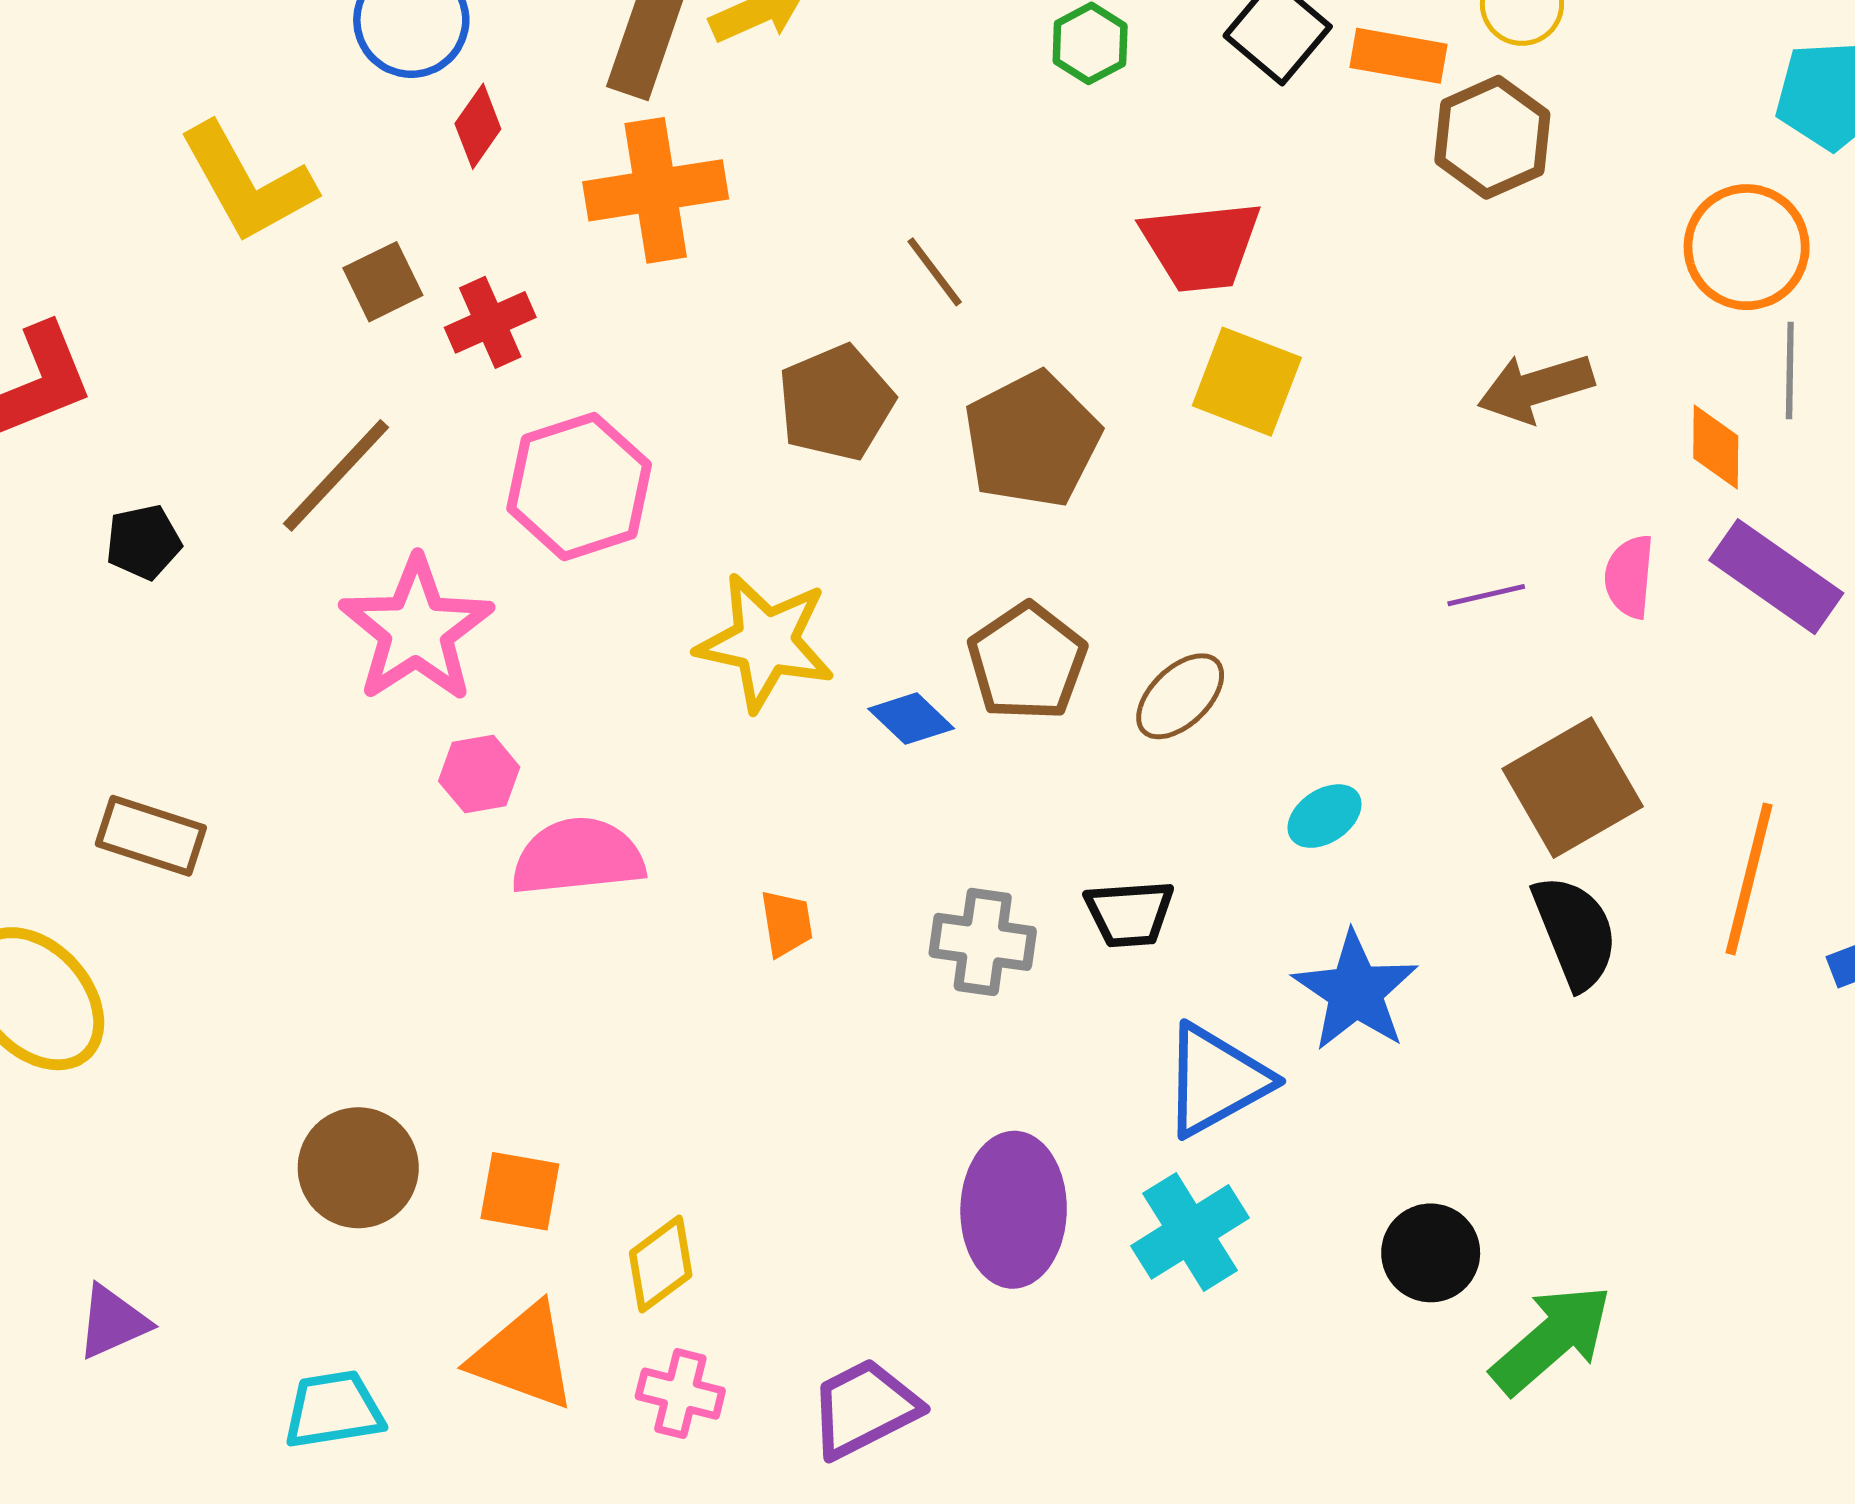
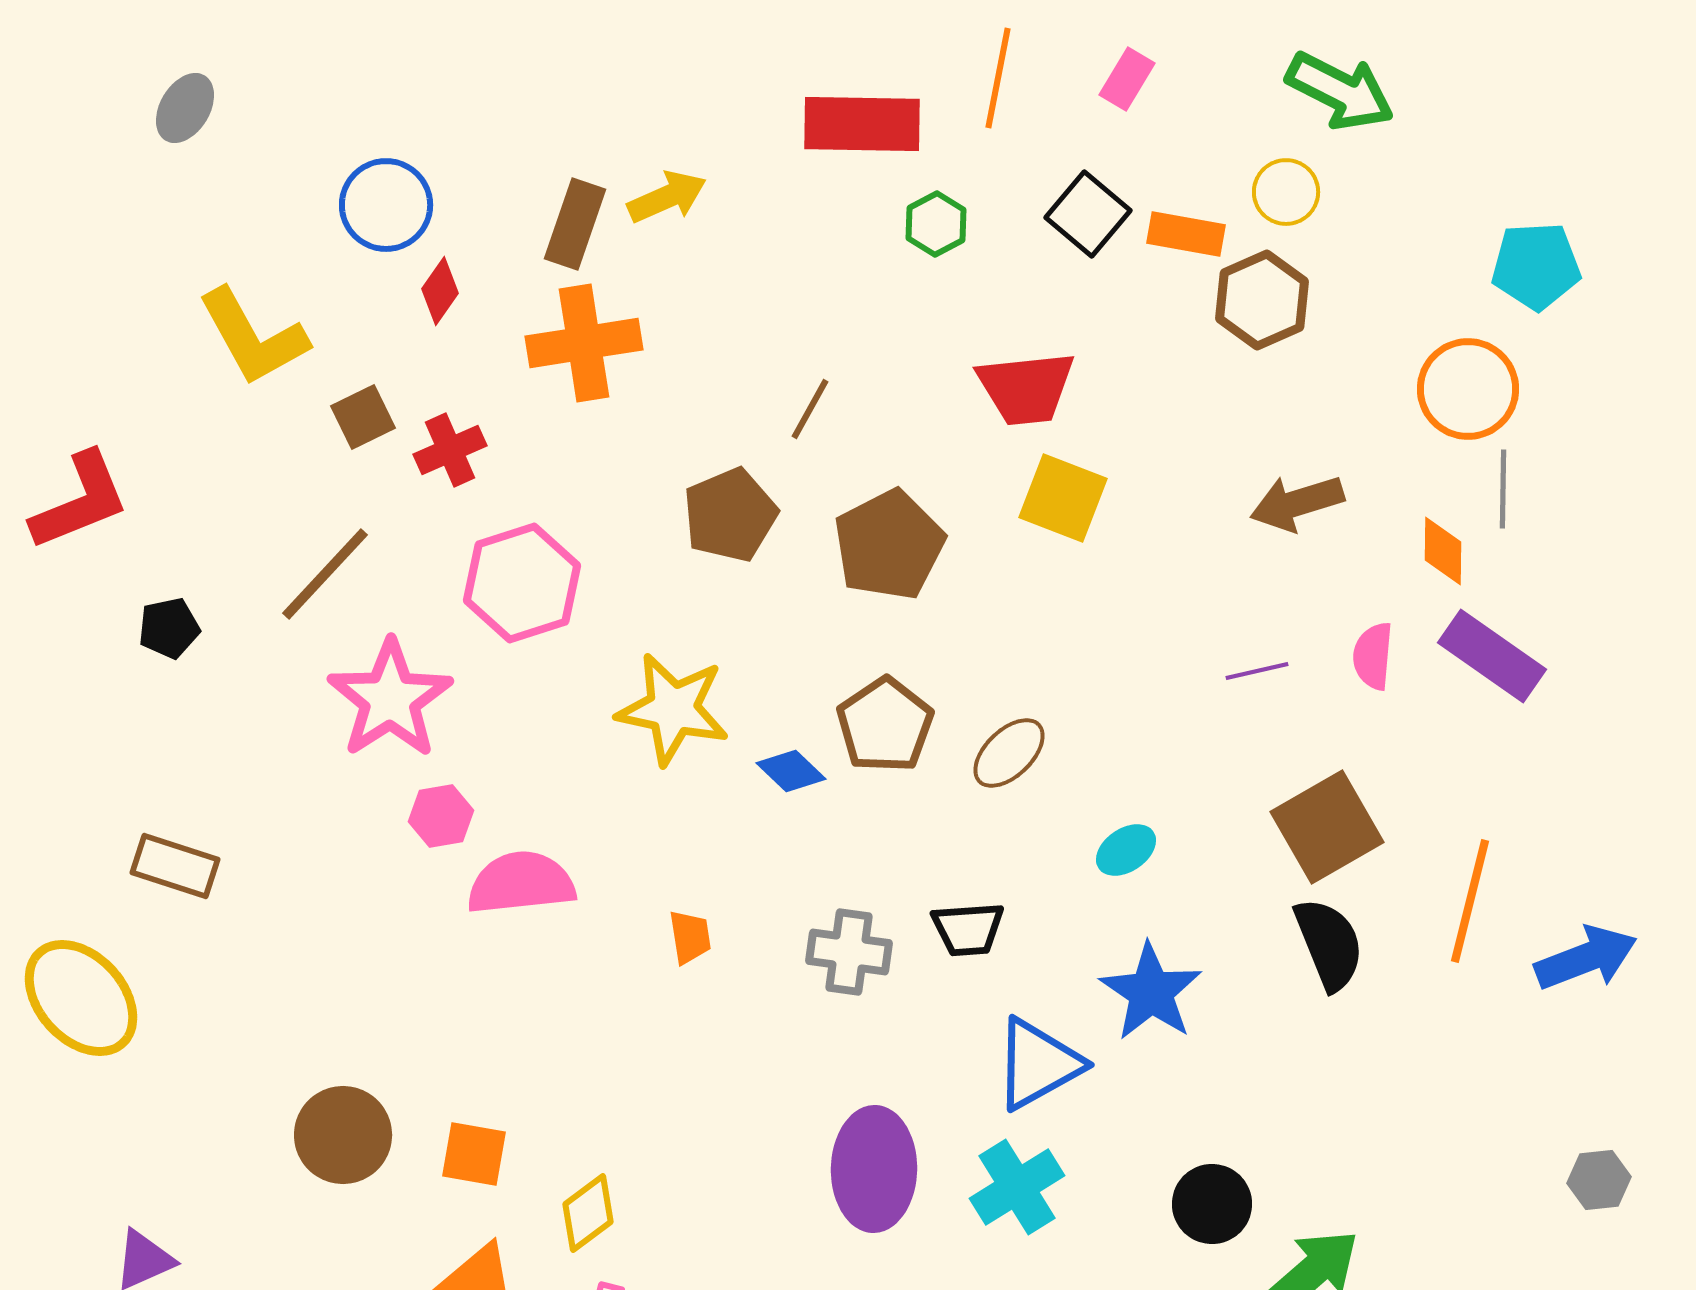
brown line: (935, 272) -> (810, 409), turned 66

